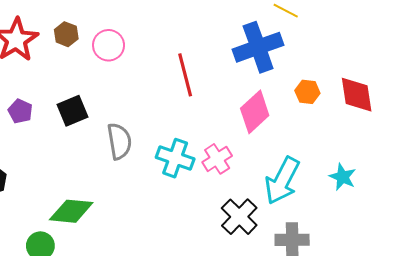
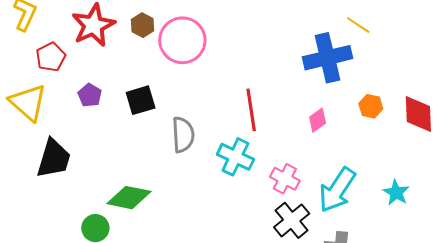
pink circle: (109, 45) -> (182, 40), size x1.5
red line: (185, 75) -> (251, 110), moved
pink diamond: (255, 112) -> (318, 120), size x0.6
pink cross: (217, 159) -> (285, 179), moved, turned -36

